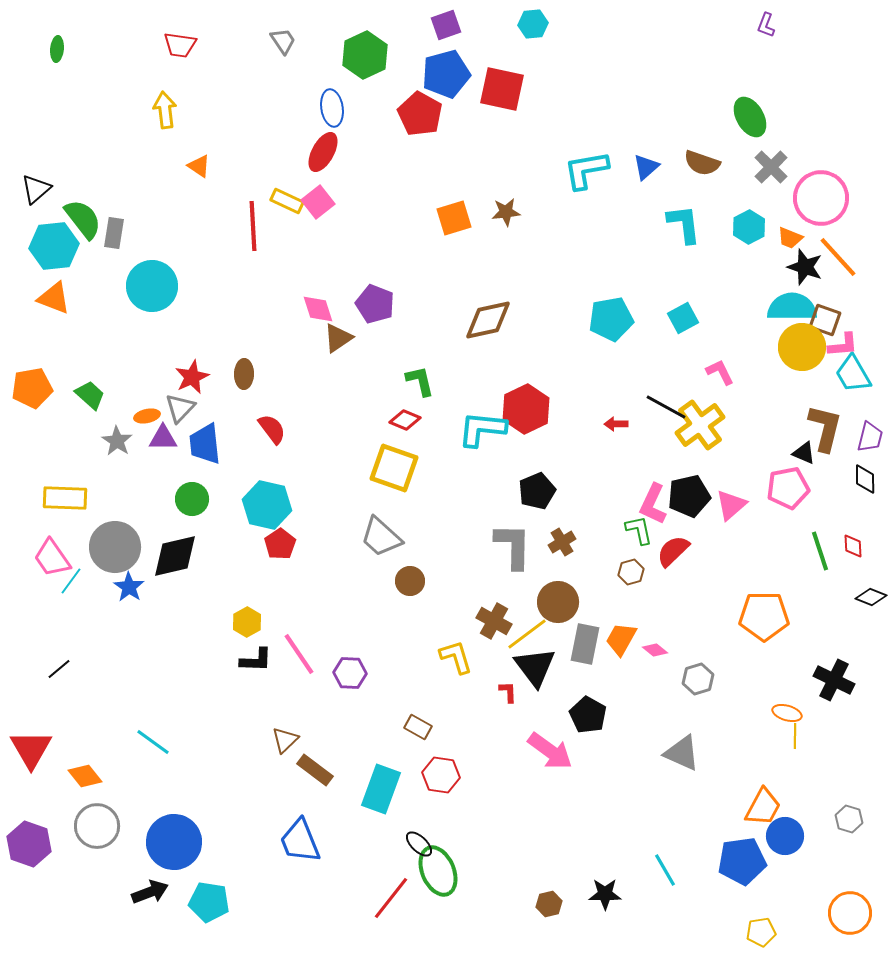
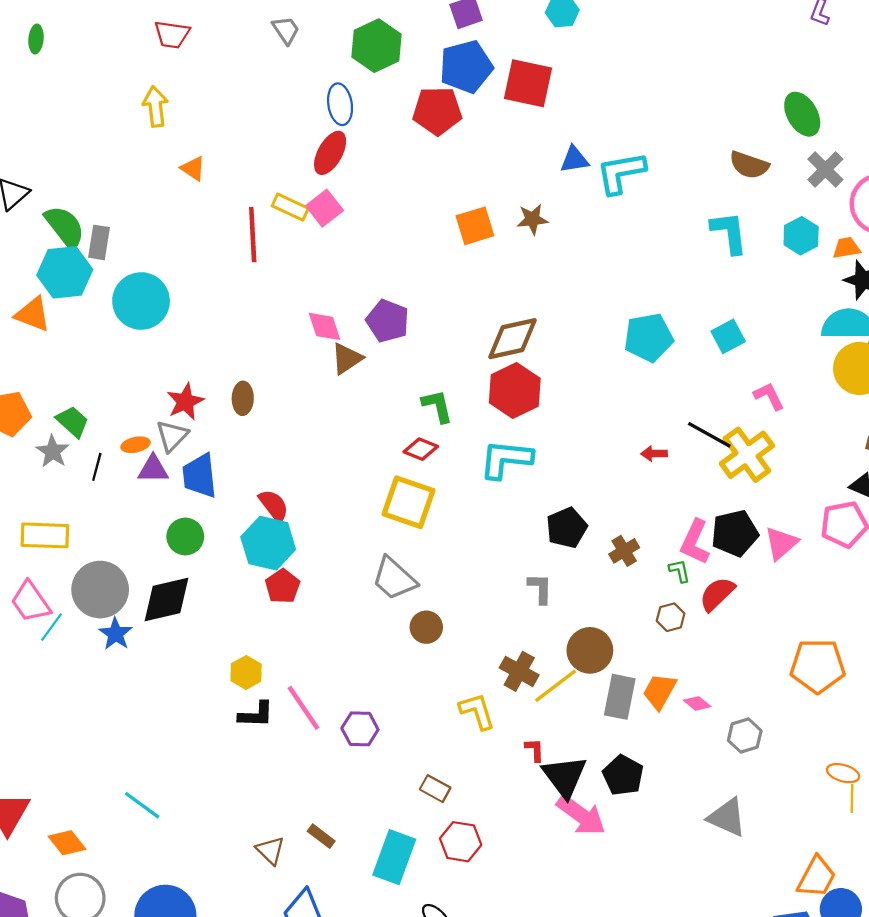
red pentagon: (420, 114) -> (437, 111), turned -30
blue triangle: (646, 167) -> (574, 160), moved, turned 32
orange trapezoid: (790, 238) -> (846, 248), turned 148
cyan hexagon: (54, 246) -> (65, 272), moved
red hexagon: (526, 409) -> (515, 391), moved
red semicircle: (272, 429) -> (274, 506), moved
gray star: (117, 441) -> (53, 451), moved
green L-shape: (639, 530) -> (679, 571), size x0.7
brown cross: (562, 542) -> (624, 551), moved
gray L-shape: (513, 546) -> (540, 588), size x0.6
black triangle: (535, 667) -> (564, 776), moved
black line: (59, 669) -> (97, 467), moved, turned -35
brown triangle: (285, 740) -> (270, 851), moved, turned -32
brown rectangle: (315, 770) -> (321, 836), size x0.7

